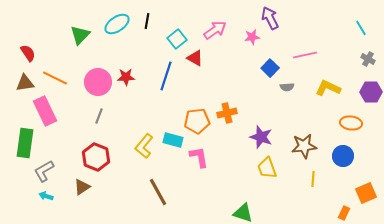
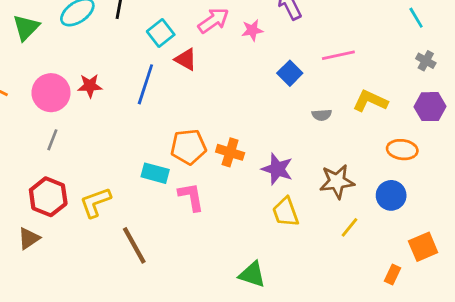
pink star: (252, 37) -> (252, 30), moved
gray semicircle: (287, 87) -> (322, 115), moved
orange cross: (227, 113) -> (230, 152), moved, turned 30
yellow L-shape: (144, 146) -> (95, 202), moved, turned 30
yellow line: (313, 179) -> (349, 227), turned 35

